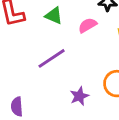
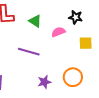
purple line: (52, 58) -> (29, 52), turned 40

